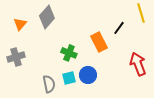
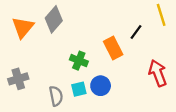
orange triangle: (20, 24) -> (23, 27), size x1.5
gray cross: (16, 57) -> (18, 79), moved

